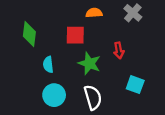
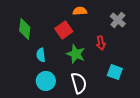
gray cross: (133, 13) -> (118, 20), moved
red square: (75, 35) -> (64, 30), turned -36

